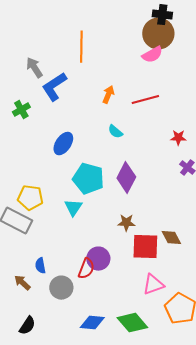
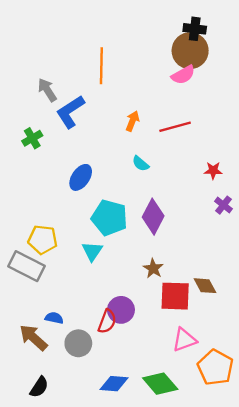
brown star: (126, 223) -> (153, 268), turned 30
blue semicircle: (40, 266) -> (54, 318), turned 112
brown arrow: (22, 283) -> (33, 338), size x1.5

